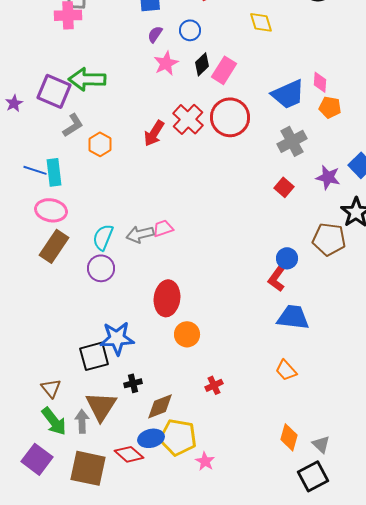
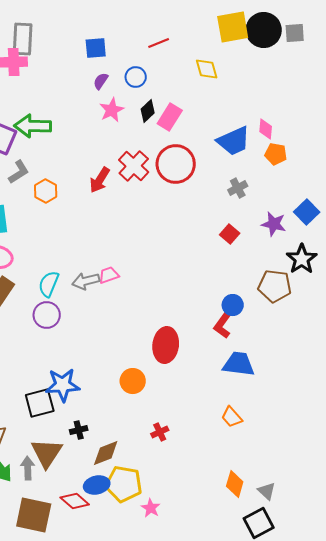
gray cross: (292, 141) -> (238, 188), size x0.7
red ellipse: (167, 298) -> (166, 345), moved

